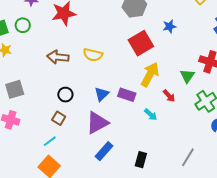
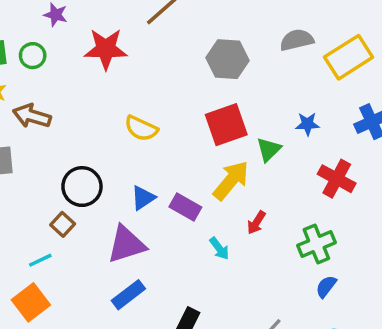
blue star: (169, 26) -> (307, 124), moved
brown arrow: (58, 57) -> (32, 116), moved
green triangle: (187, 76) -> (269, 150), moved
black circle: (65, 95) -> (82, 187), size x1.5
red arrow: (169, 96) -> (256, 223), turned 64

